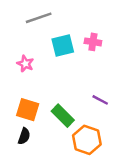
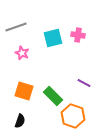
gray line: (39, 18) -> (16, 27), moved
black semicircle: (24, 136) -> (20, 121), moved

